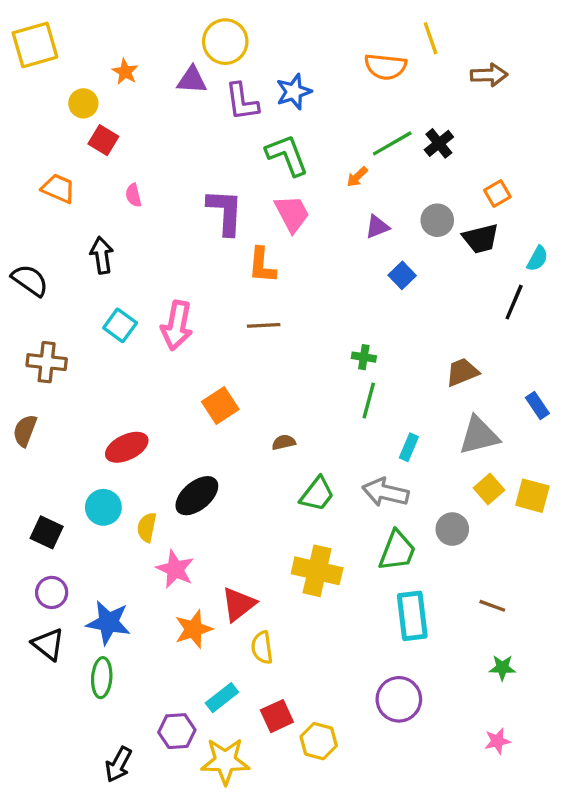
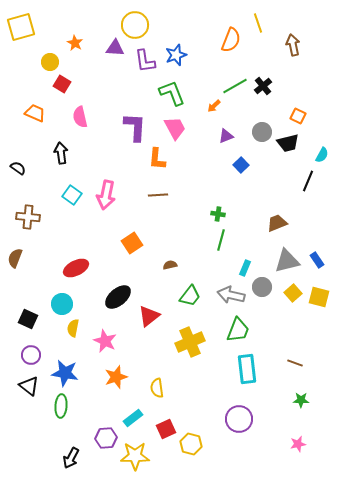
orange semicircle: (386, 67) -> (231, 40), turned -75
brown arrow: (489, 75) -> (293, 45), turned -100
orange square: (497, 193) -> (298, 116), turned -35
pink semicircle: (133, 195) -> (80, 117), size x1.5
black semicircle: (30, 280) -> (18, 168), size x0.7
blue rectangle: (537, 406) -> (317, 260), moved
yellow semicircle: (147, 527) -> (73, 328), moved
gray circle: (452, 529) -> (262, 287), moved
yellow cross: (317, 571) -> (190, 342), turned -36
red triangle: (239, 604) -> (149, 316), moved

